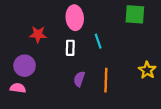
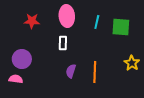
green square: (135, 14) -> (121, 27), moved
red star: (38, 34) -> (32, 21), moved
cyan line: (98, 41) -> (97, 22), moved, turned 32

